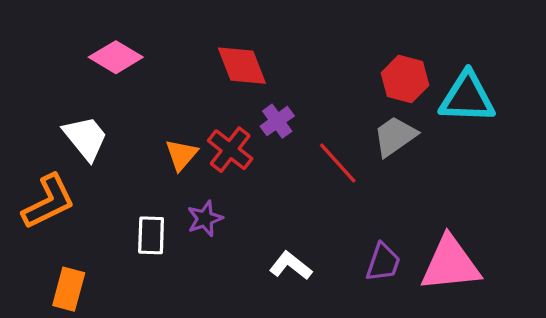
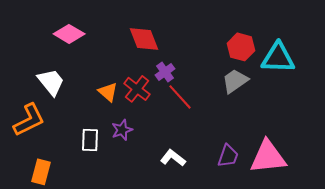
orange triangle: (181, 155) -> (108, 92), turned -30
red line: (338, 163) -> (180, 97), moved

